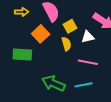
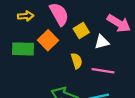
yellow semicircle: (66, 44) -> (77, 61), moved
green rectangle: (22, 54) -> (23, 49), moved

